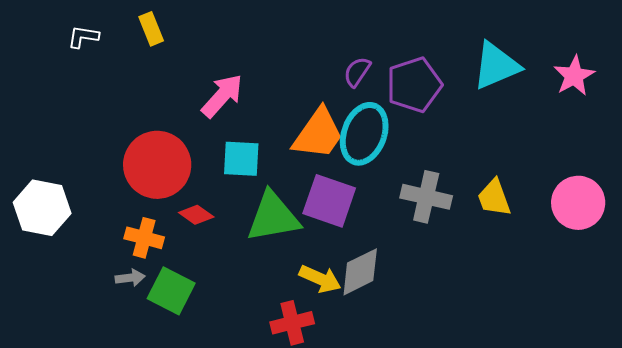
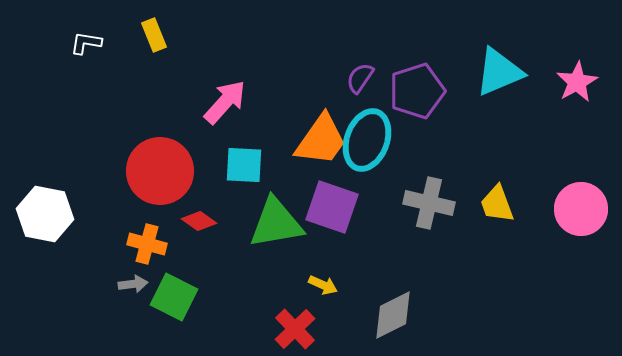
gray diamond: (360, 272) -> (393, 315), moved
yellow arrow: (320, 279) -> (323, 285), size x0.7
red cross: (292, 323) -> (295, 329), turned -30

